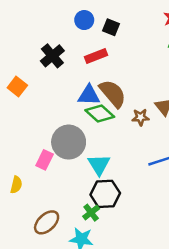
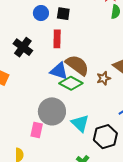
red rectangle: (96, 56) -> (57, 39), turned -54
blue triangle: (89, 95) -> (59, 71), turned 30
black hexagon: (105, 194) -> (105, 137), moved

